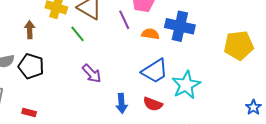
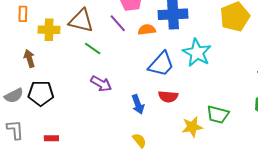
green line: (78, 34) -> (93, 49), moved
cyan star: (186, 85) -> (197, 53), moved

